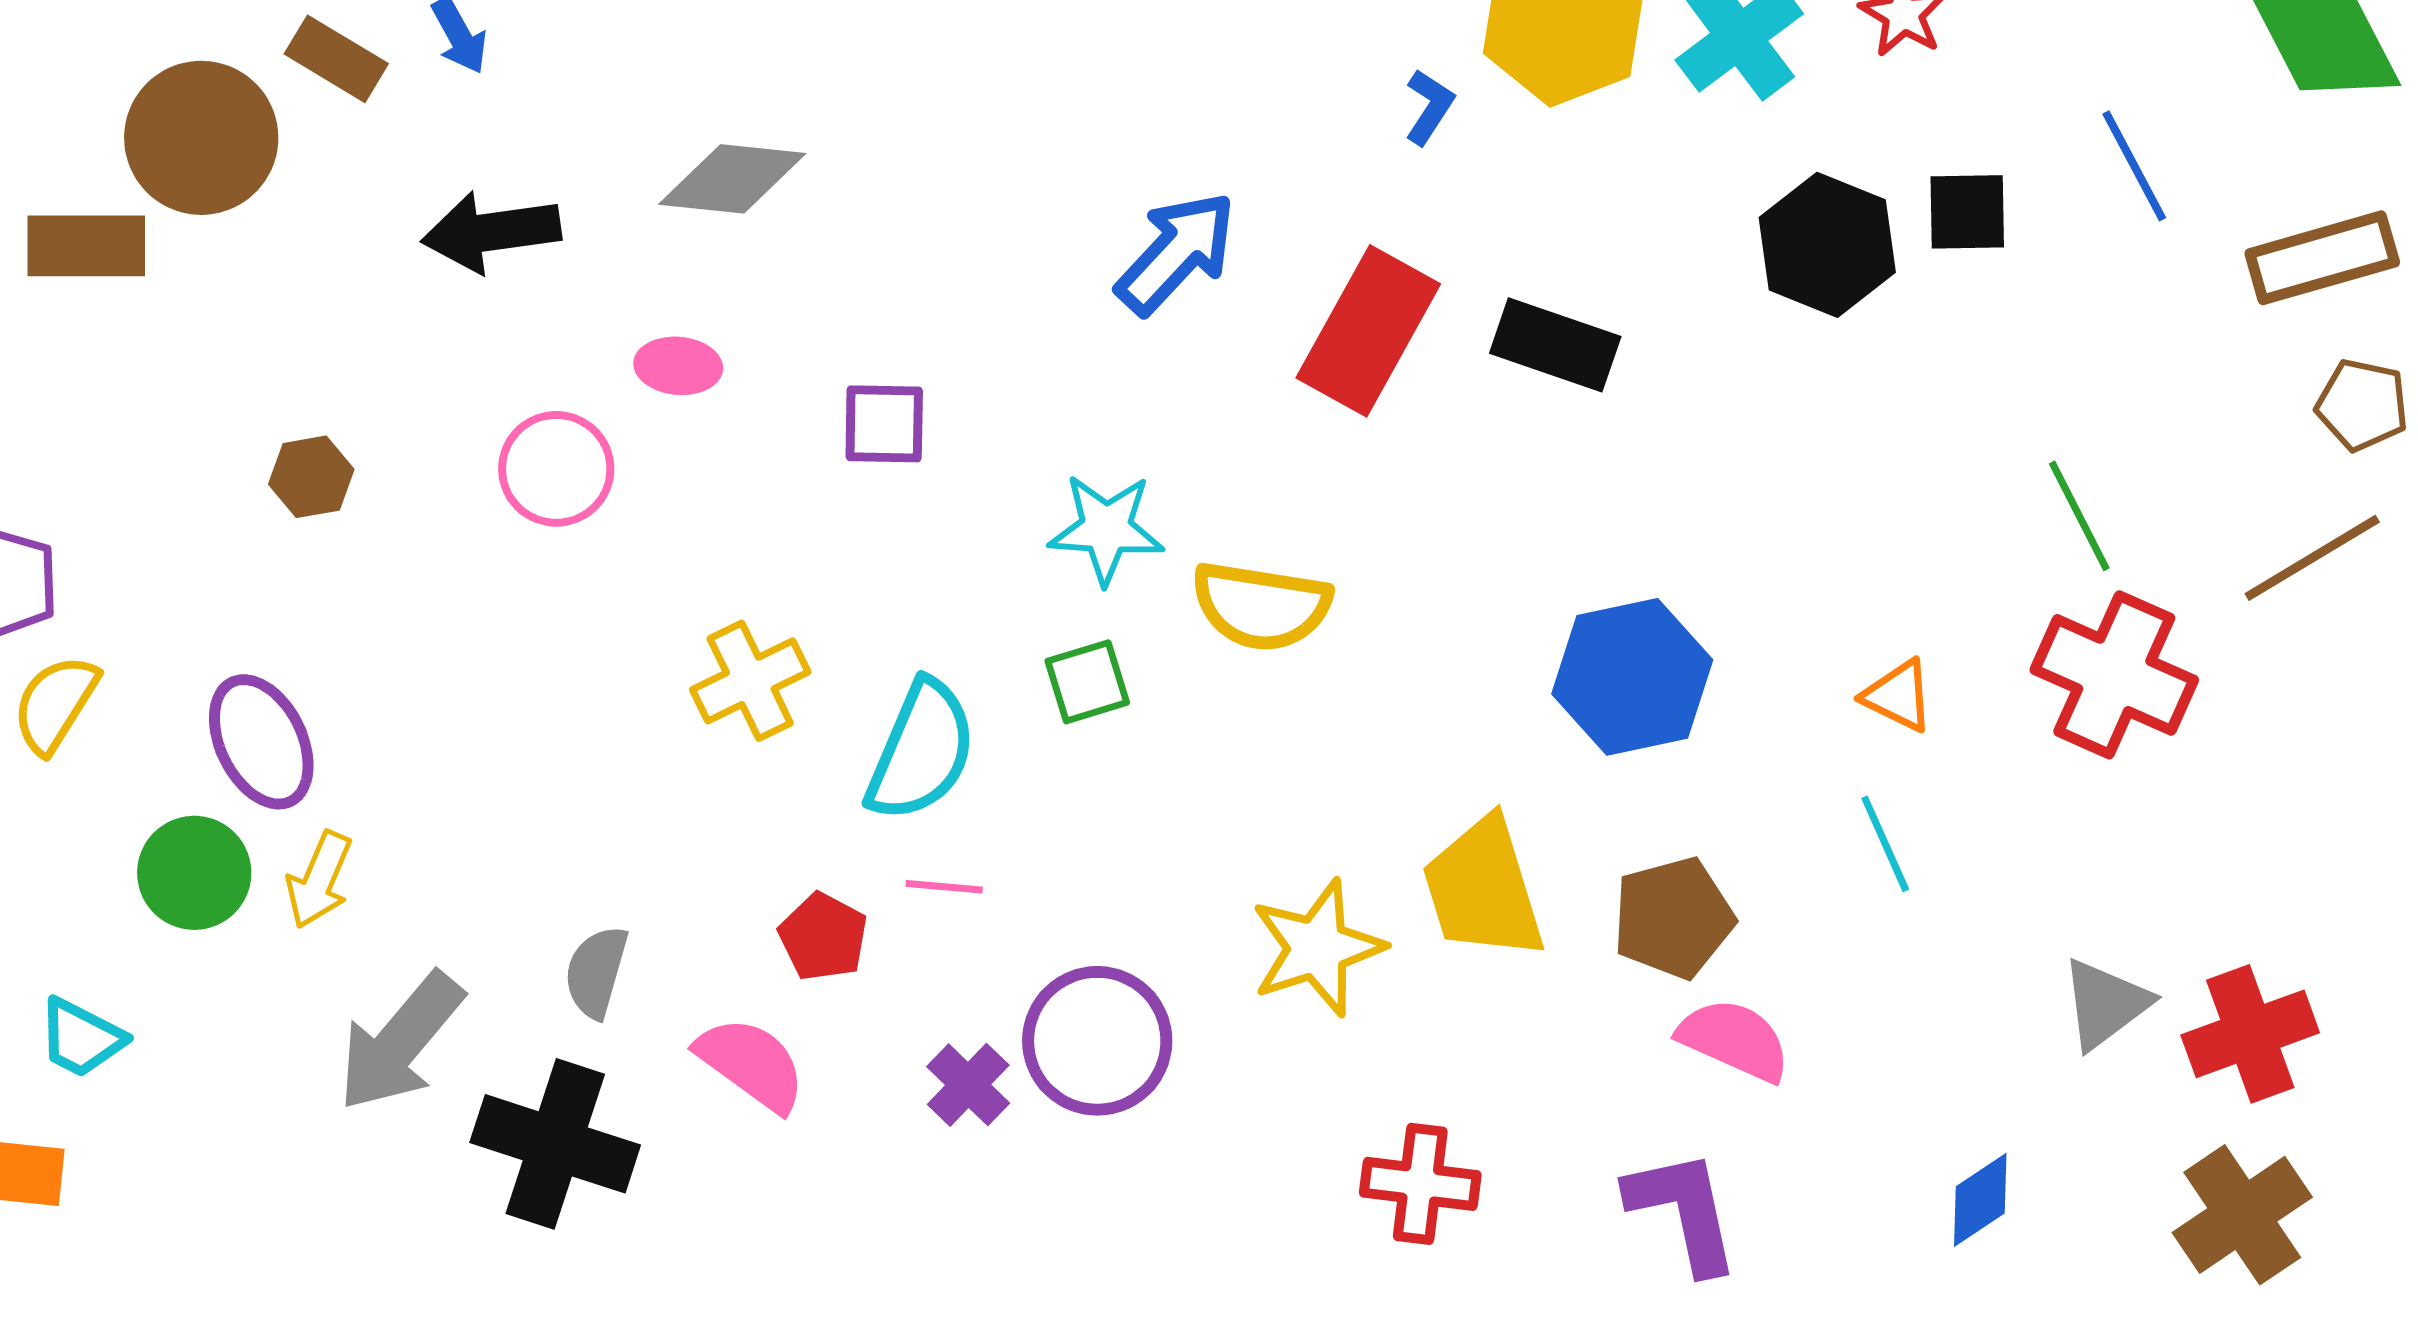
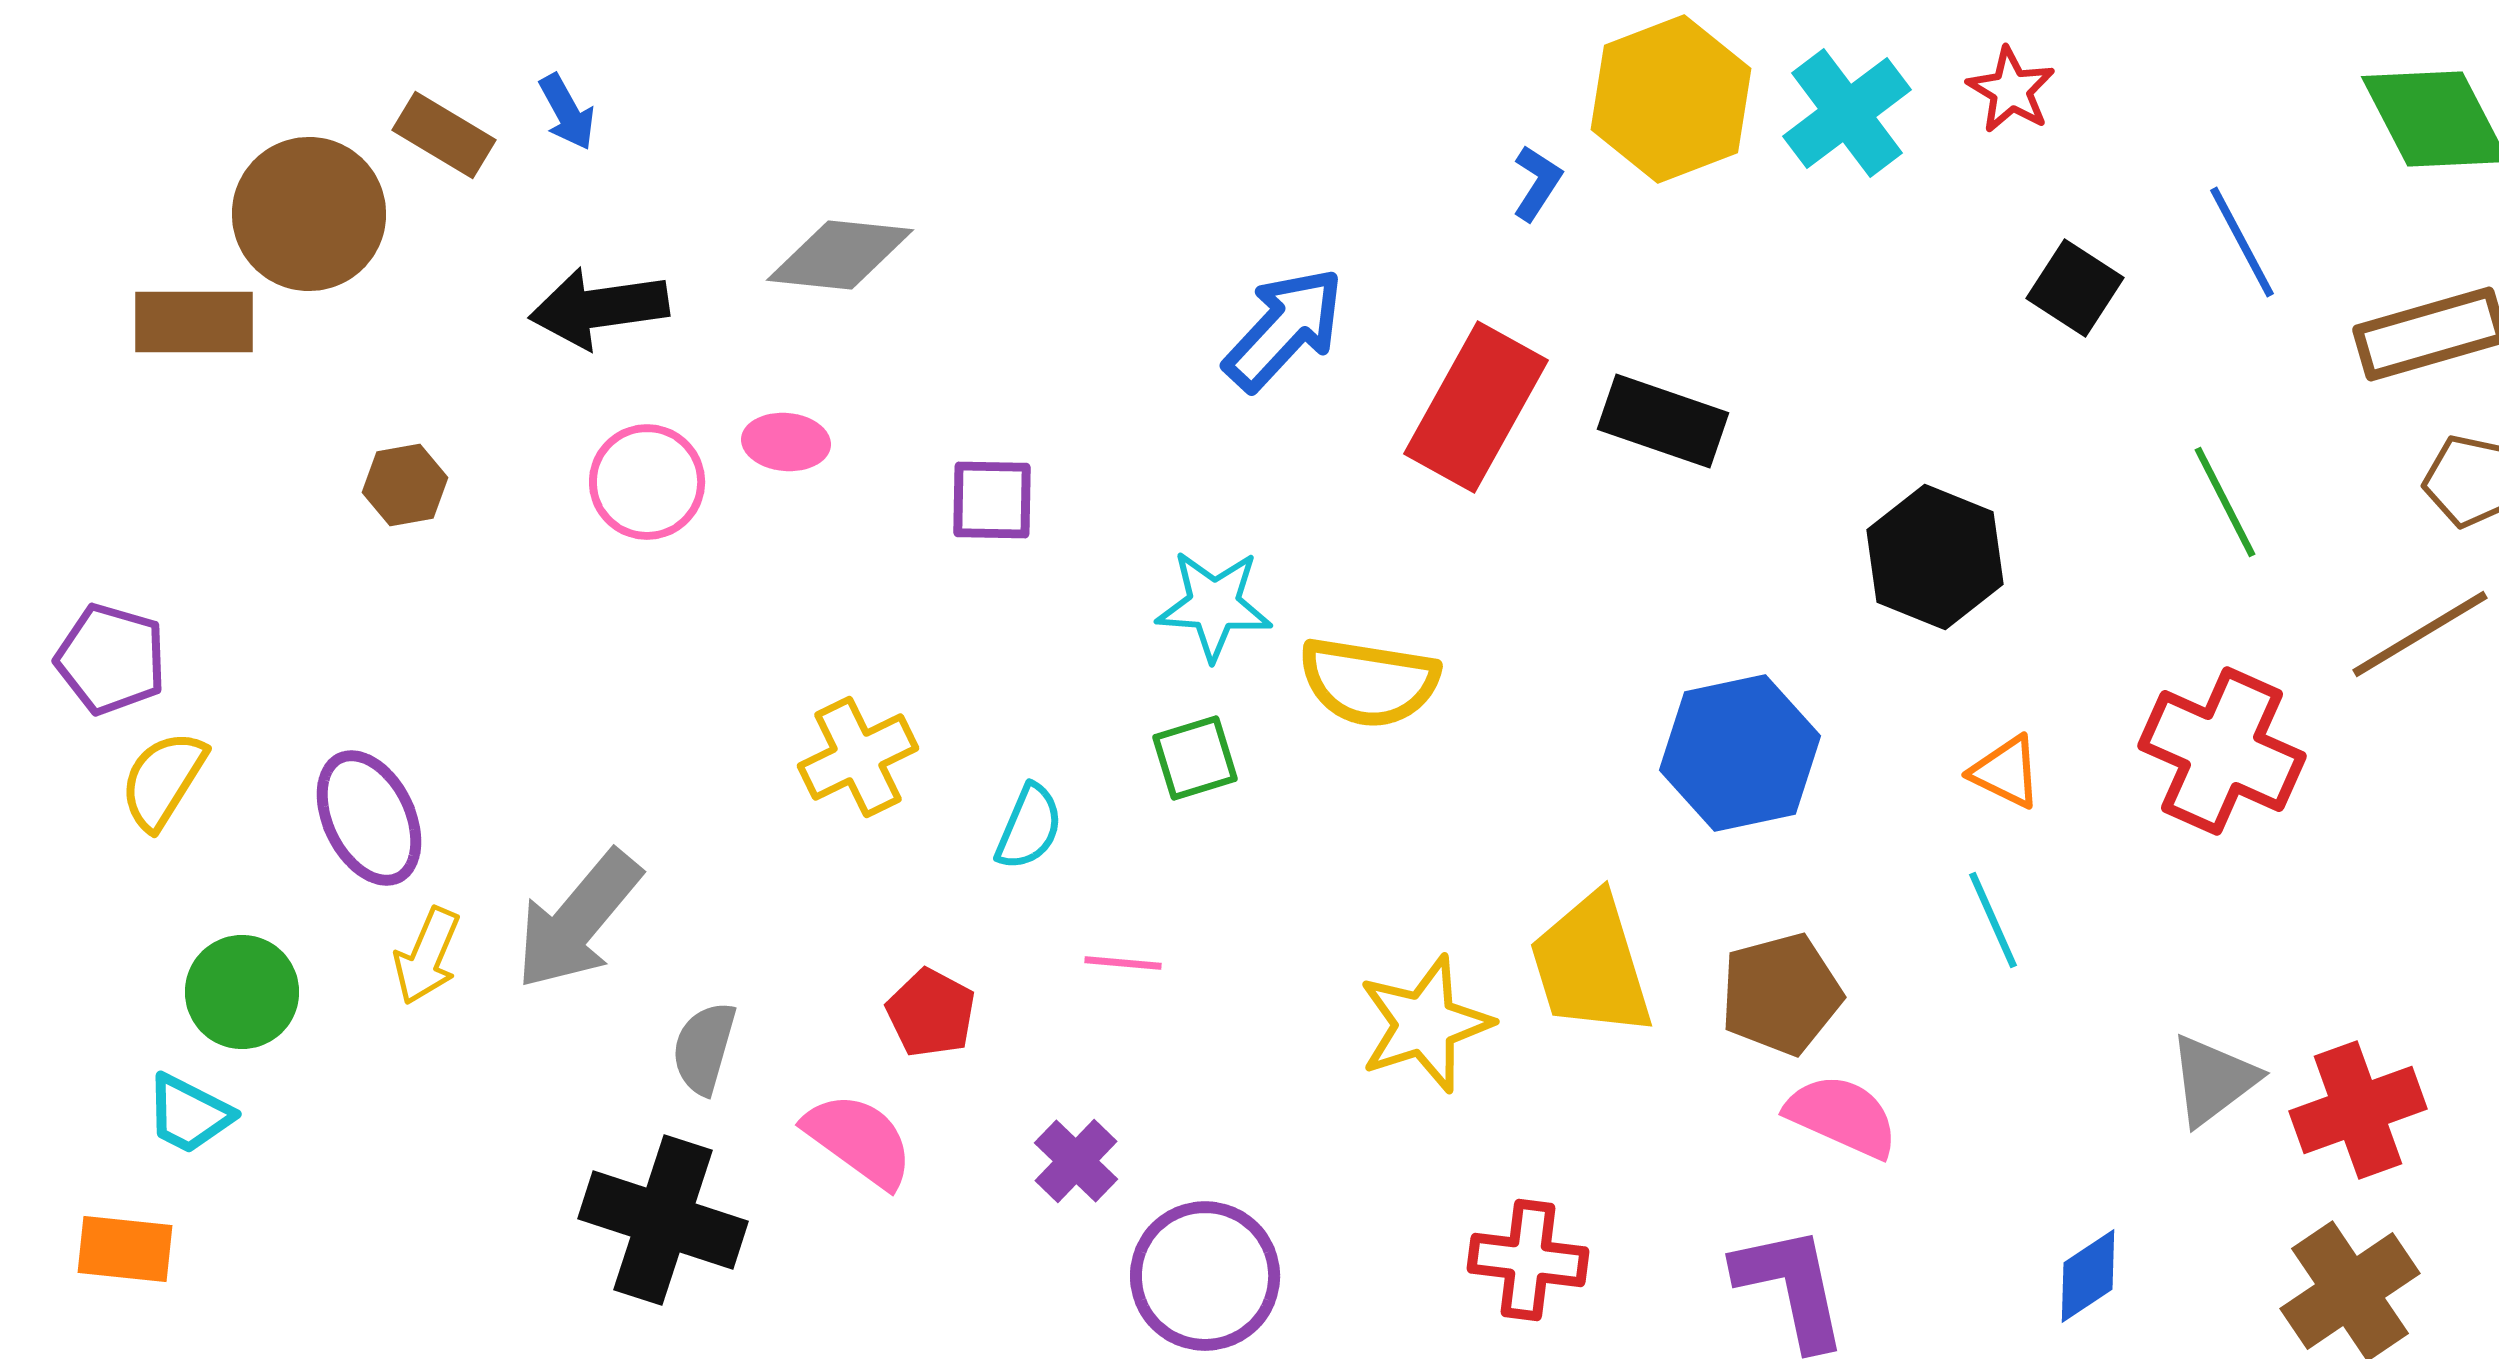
black square: (1967, 212) -> (2075, 288), turned 34
black hexagon: (1827, 245) -> (1935, 557), moved
pink circle: (556, 469) -> (647, 482), moved
brown hexagon: (311, 477) -> (405, 485), moved
green line: (2079, 516) -> (2225, 502), moved
cyan semicircle: (921, 751) -> (1029, 827), size x0.6
green circle: (194, 873) -> (242, 992), moved
pink line: (944, 887) -> (1123, 963), moved
purple circle: (1097, 1041) -> (1205, 1276), moved
gray arrow: (400, 1042) -> (578, 920), moved

